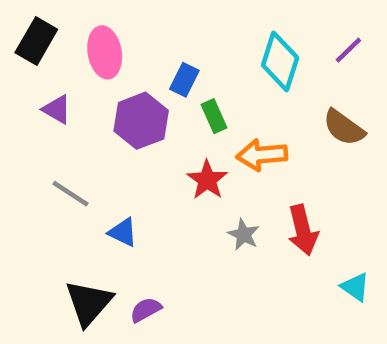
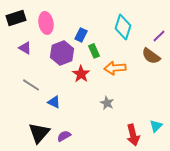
black rectangle: (36, 41) -> (16, 18), turned 42
purple line: (348, 50) -> (159, 36), moved
red star: (207, 180) -> (81, 74), moved
red arrow: (303, 230) -> (133, 135), moved
cyan triangle: (355, 287) -> (156, 126), turned 40

